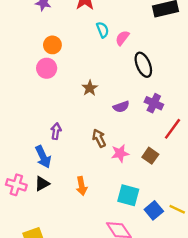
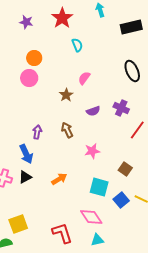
pink semicircle: (122, 38) -> (84, 78), moved
black ellipse: (143, 65) -> (132, 71), moved
brown arrow: (99, 138) -> (67, 130), moved
brown square: (150, 156) -> (125, 169), moved
orange arrow: (82, 186) -> (59, 179), turned -112

